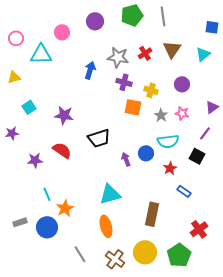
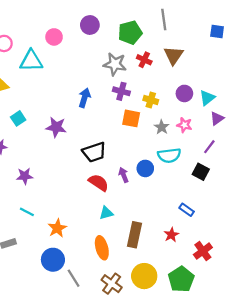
green pentagon: (132, 15) -> (130, 33), moved
red cross: (145, 53) -> (144, 60), turned -32
cyan triangle: (203, 54) -> (207, 98), moved
blue arrow: (90, 70) -> (84, 98), moved
red semicircle: (62, 150) -> (99, 183), moved
red star: (170, 168) -> (171, 235), moved
cyan line: (47, 194) -> (27, 212), moved, turned -40
cyan triangle: (110, 194) -> (106, 213), size x0.6
brown rectangle: (152, 214) -> (134, 235), moved
blue circle: (47, 227) -> (53, 260), moved

